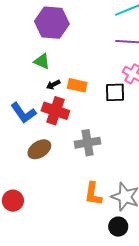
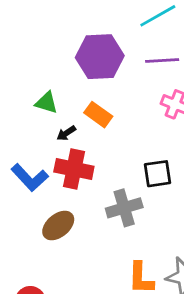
purple hexagon: (52, 23) -> (100, 57), moved
orange rectangle: (77, 85) -> (98, 115), moved, turned 30
black square: (115, 92) -> (158, 174), moved

